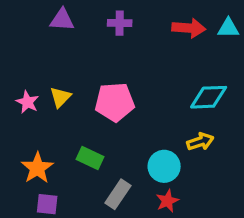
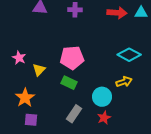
yellow triangle: (60, 97) -> (39, 70), moved
cyan diamond: (209, 97) -> (129, 55), turned 30
green rectangle: (90, 158) -> (69, 83), moved

